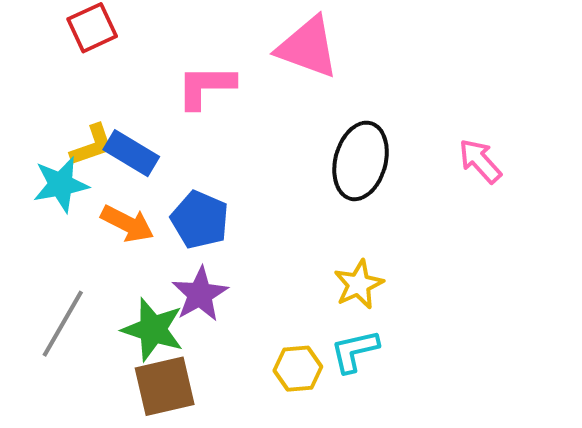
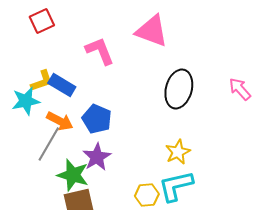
pink L-shape: (206, 86) -> (100, 51), turned 68
gray line: (63, 324) -> (49, 144), moved
cyan L-shape: (355, 351) -> (176, 186), size x1.4

